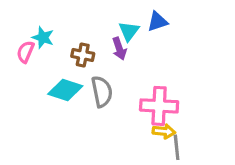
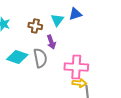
purple arrow: (119, 49) -> (51, 42), moved
brown cross: (83, 55) -> (35, 26), moved

